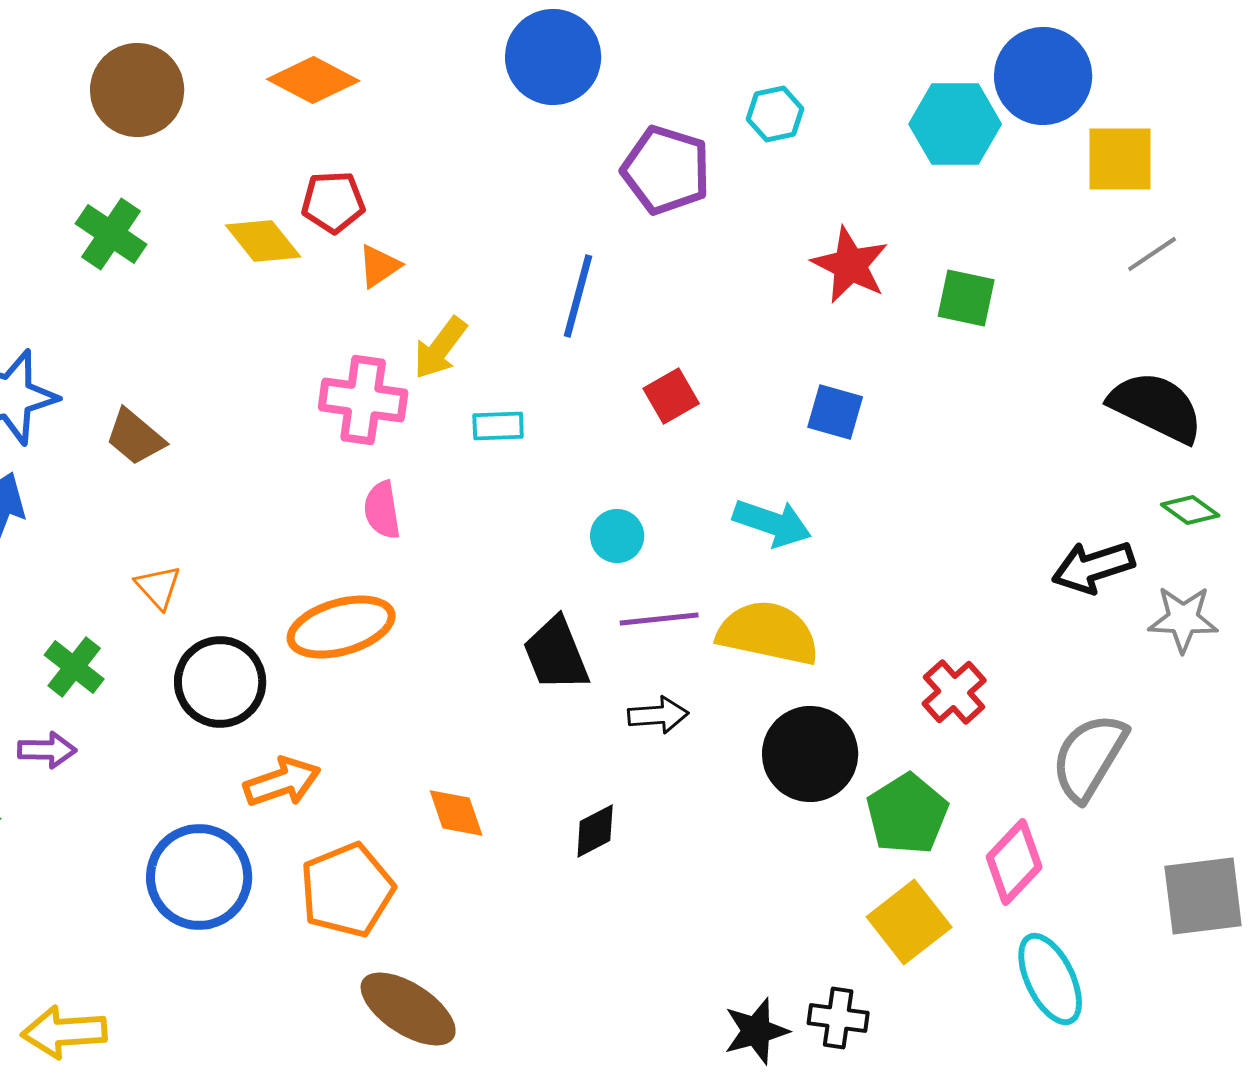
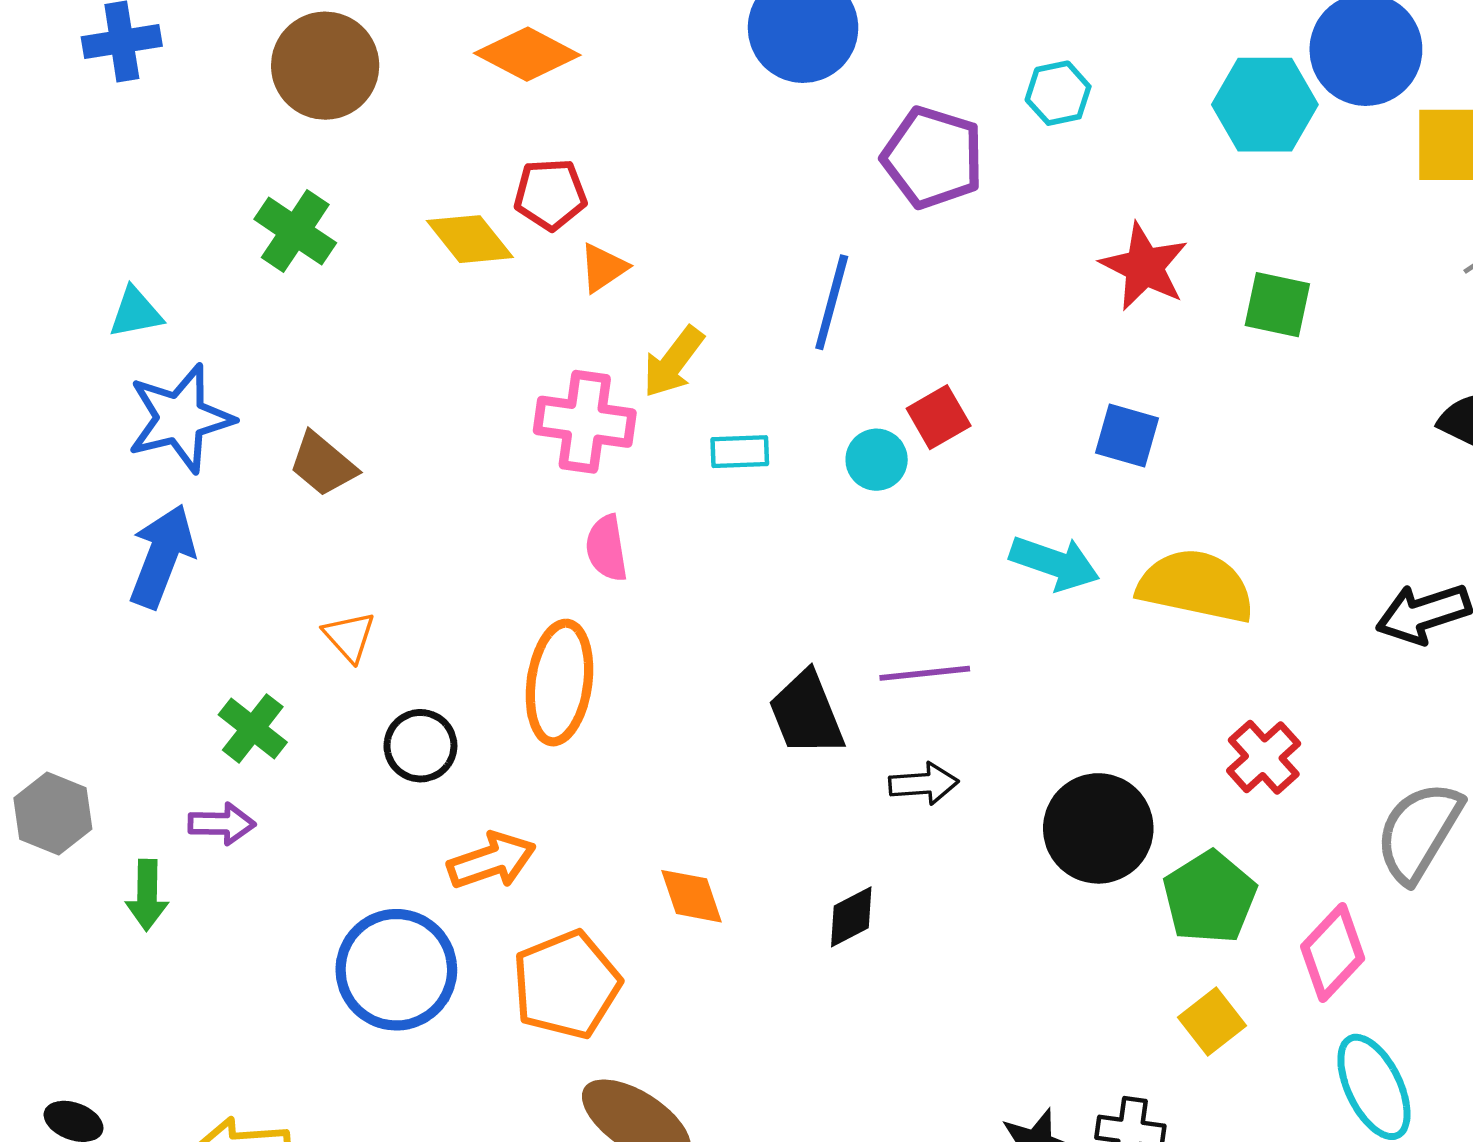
cyan circle: (617, 536) -> (877, 460), moved
orange ellipse: (341, 627) -> (559, 683), turned -66
yellow semicircle: (768, 633) -> (1196, 586), moved
black circle: (220, 682) -> (420, 746), size x0.7
yellow square: (909, 922) -> (1212, 1021), size x0.7

